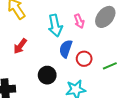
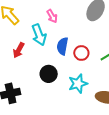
pink arrow: (79, 21) -> (52, 16), moved
cyan arrow: (55, 26) -> (39, 35), moved

